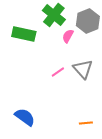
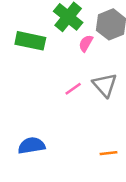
blue semicircle: (25, 117) -> (32, 146), turned -45

